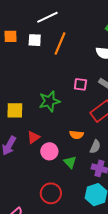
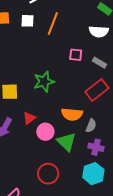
pink square: (80, 84) -> (76, 55), moved
orange semicircle: (76, 135) -> (72, 114), size x1.5
green triangle: (70, 162) -> (66, 142), size x1.5

